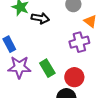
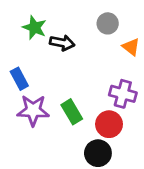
purple cross: (79, 42) -> (123, 94), moved, turned 30

